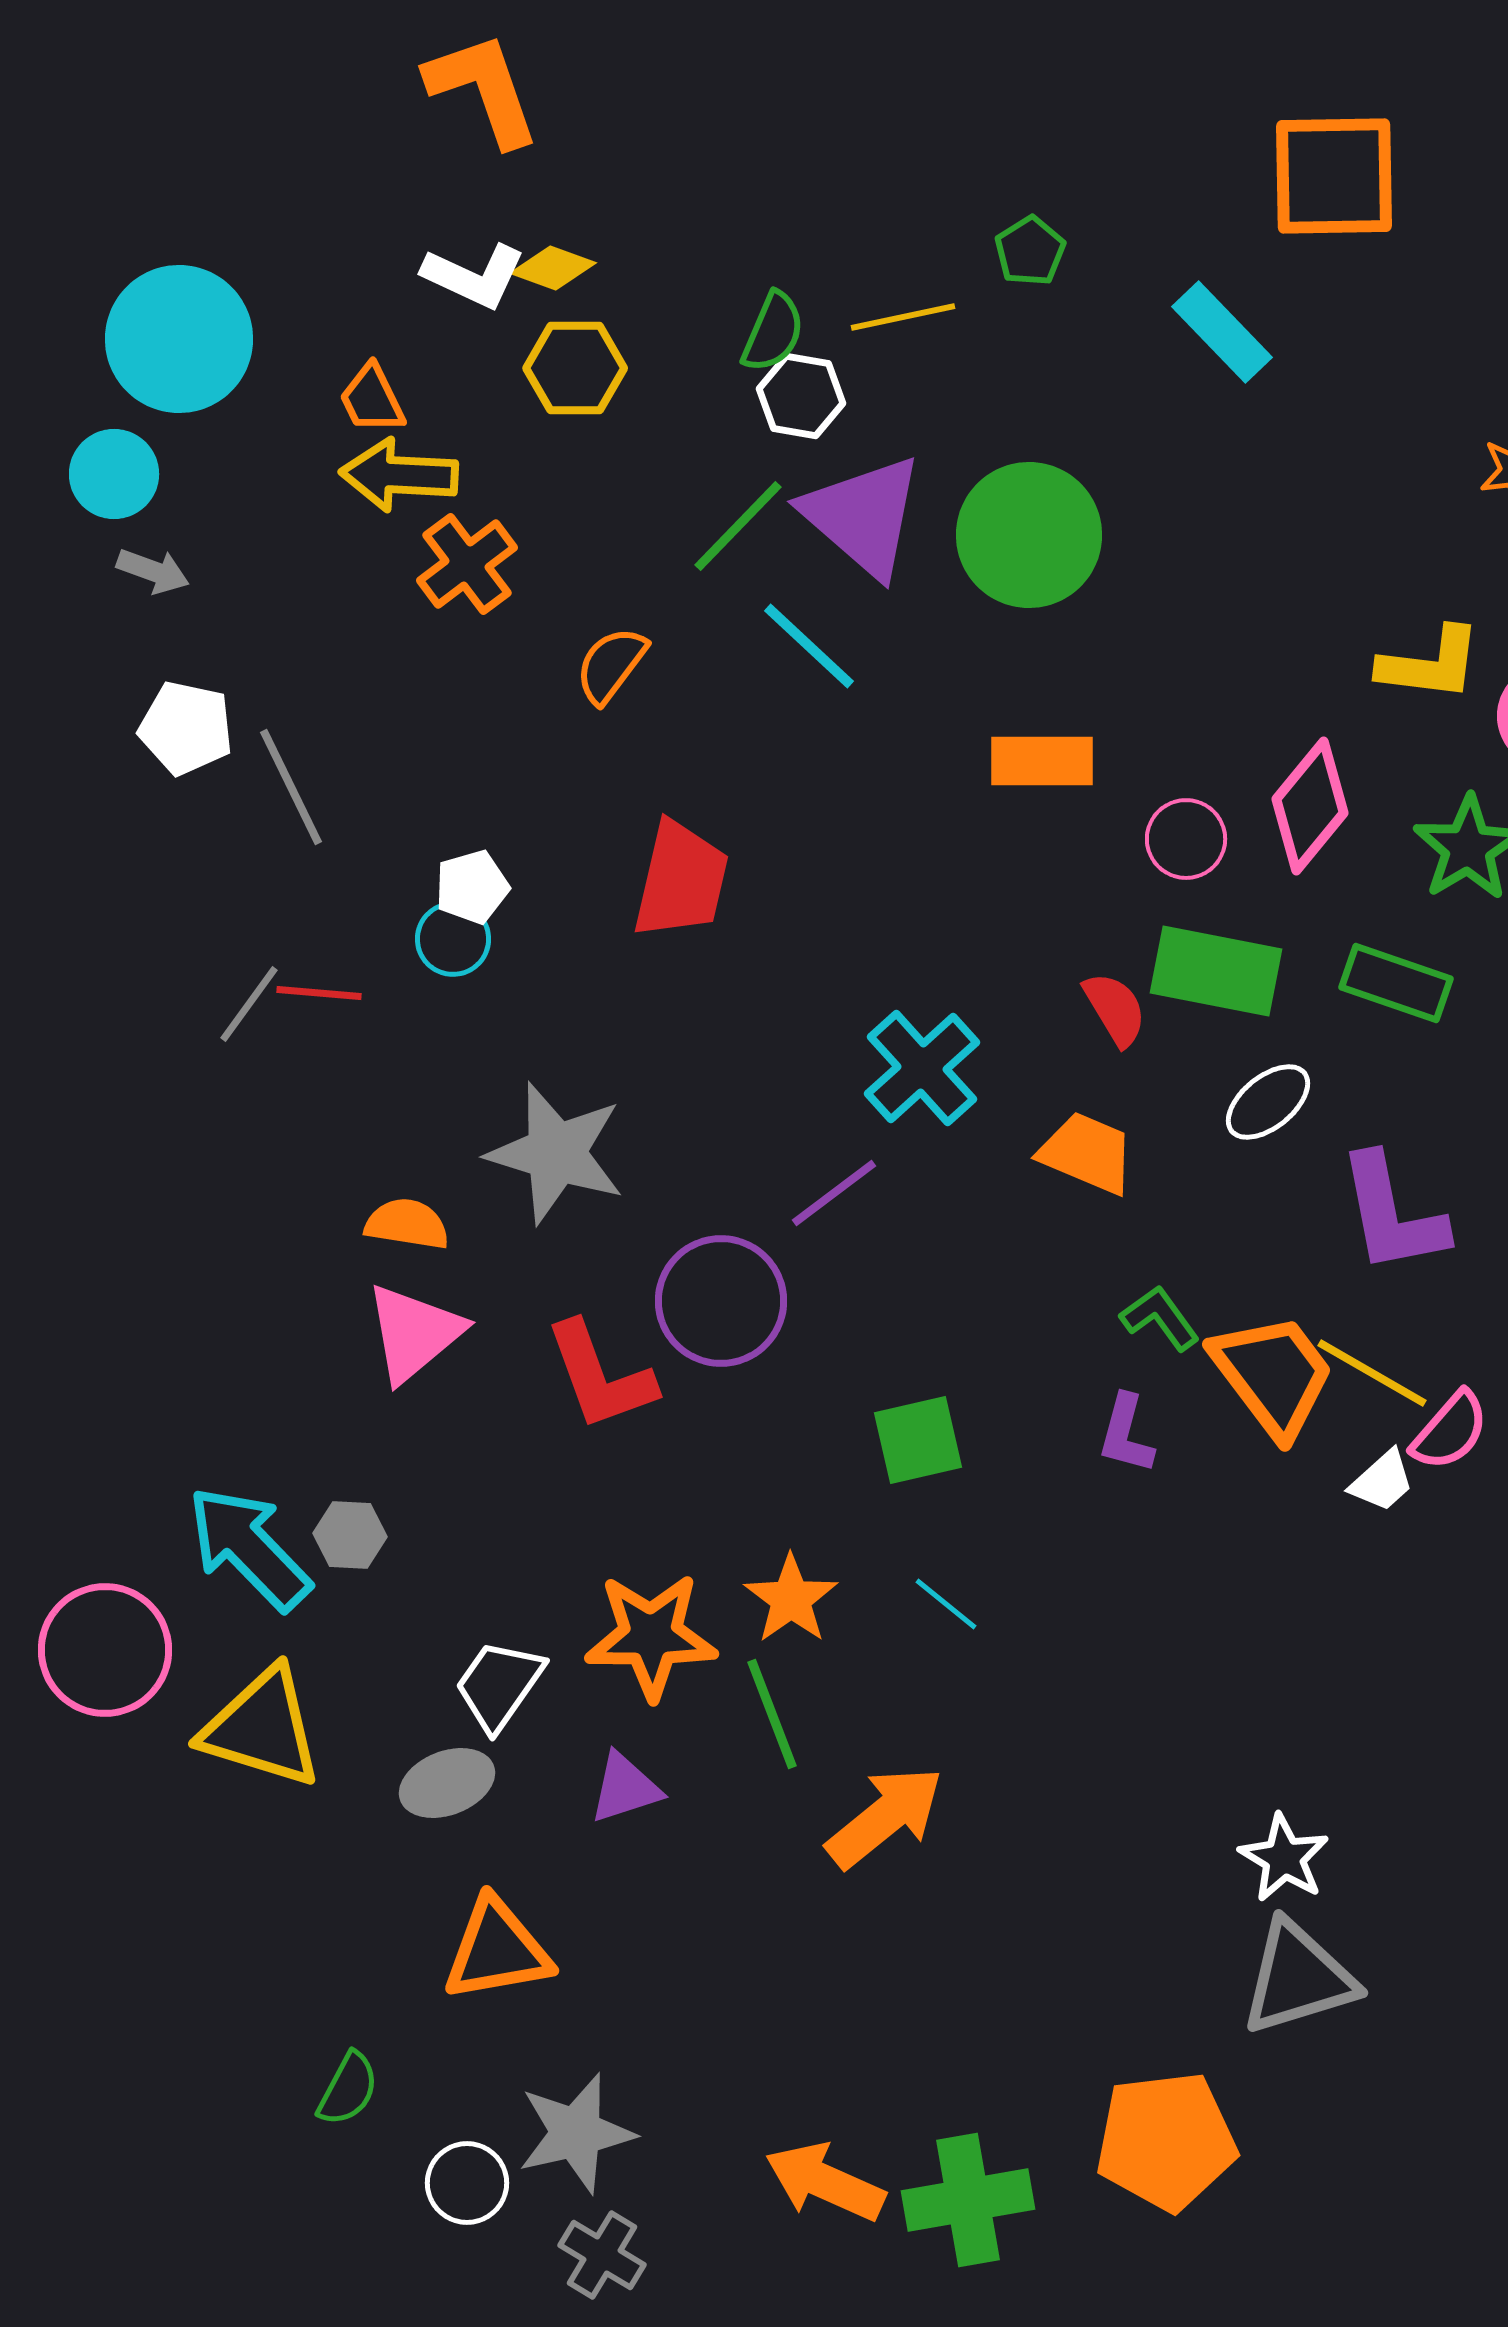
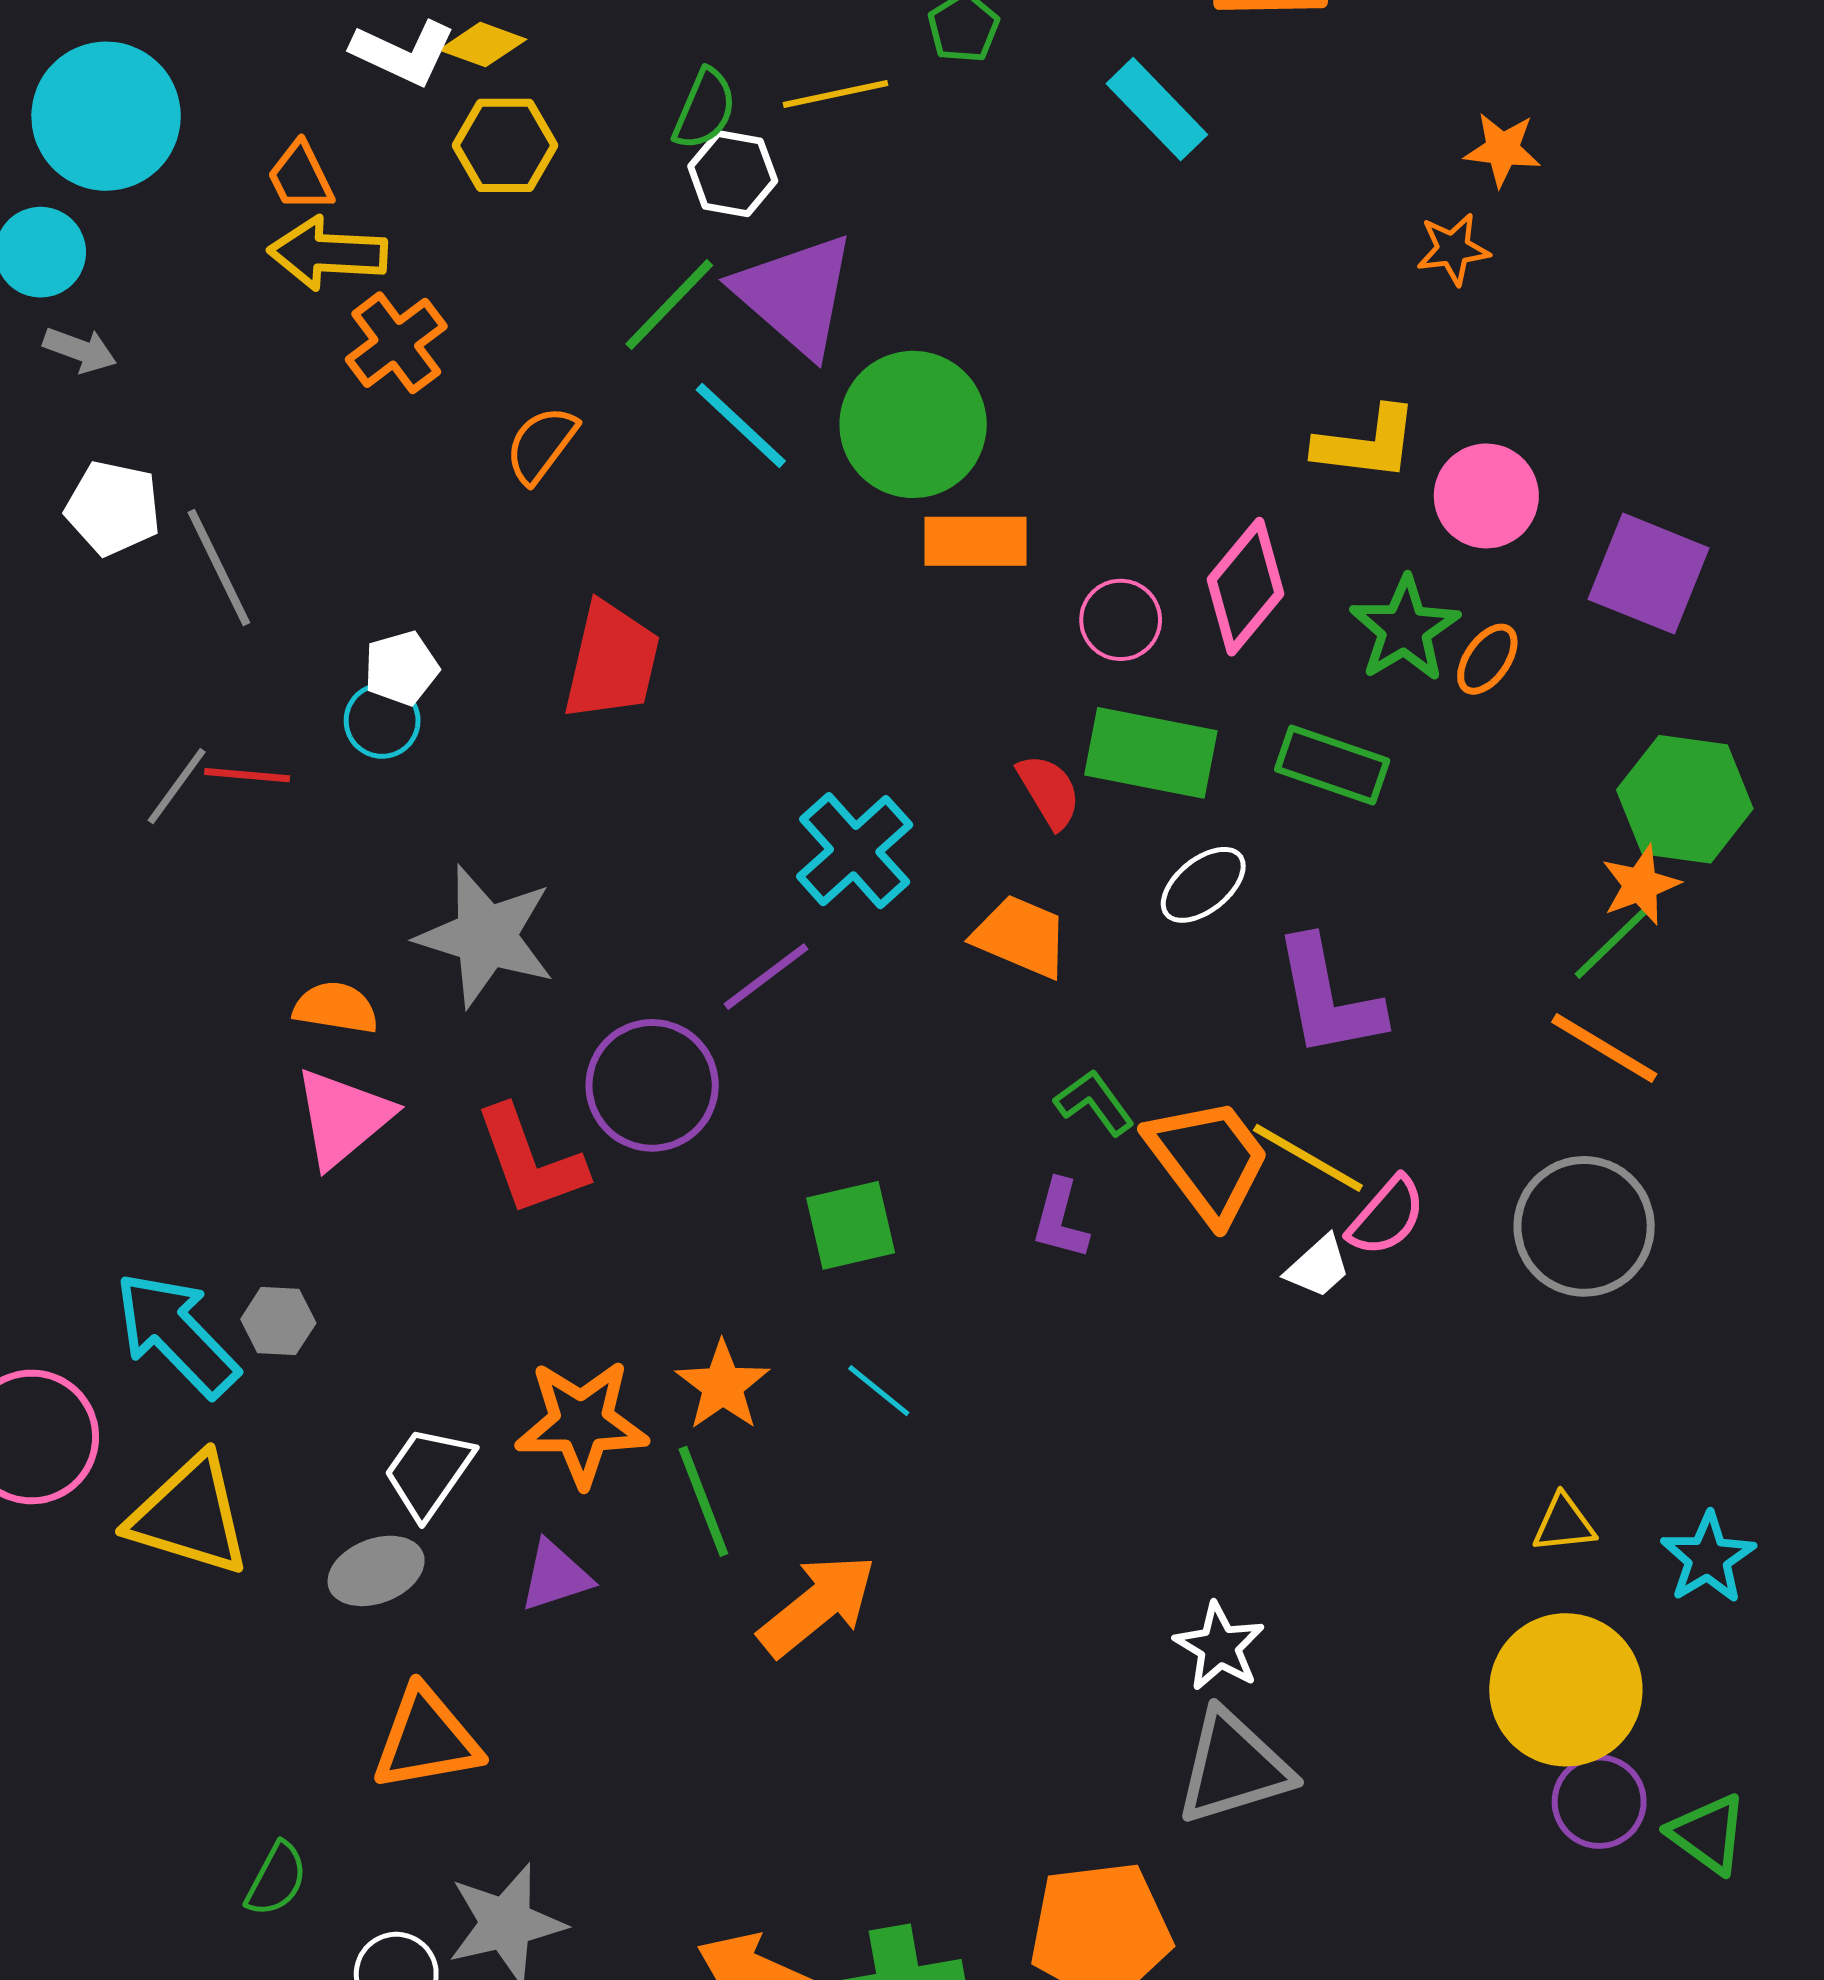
green circle: (1029, 535) -> (913, 424), moved

